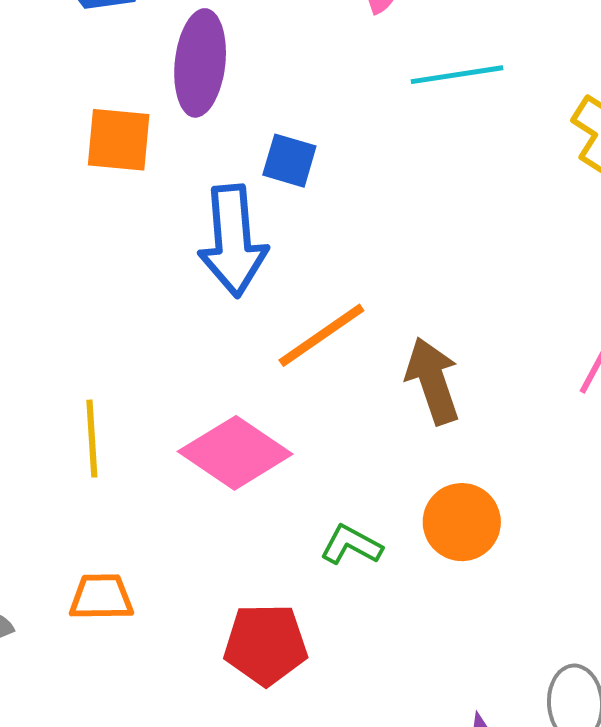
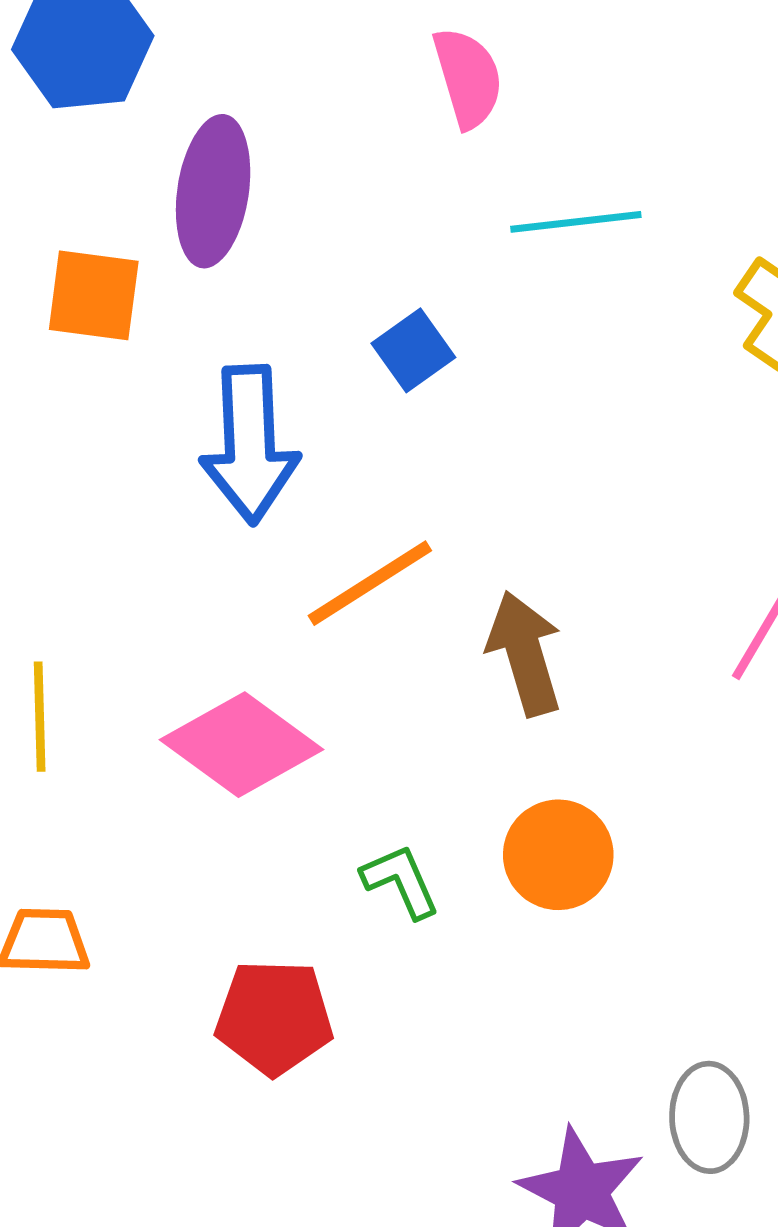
blue square: (289, 161) -> (413, 350), moved, turned 36
green L-shape: (351, 545) -> (401, 881), turned 36

